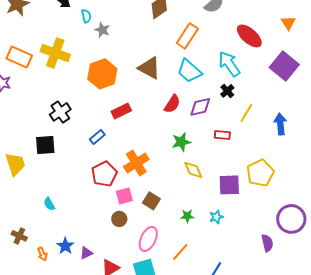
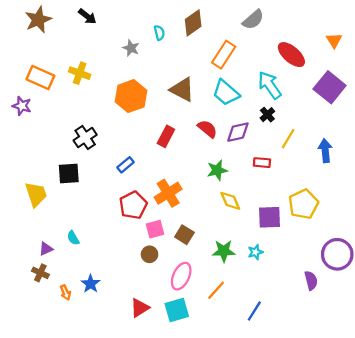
cyan semicircle: (86, 16) -> (159, 33), moved
yellow cross: (55, 53) -> (80, 73), size x0.7
red semicircle: (172, 104) -> (207, 129), turned -84
red rectangle: (121, 111) -> (166, 136), moved, turned -36
green star: (187, 216) -> (224, 251), size x1.5
purple triangle: (86, 253) -> (46, 249), moved

